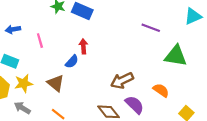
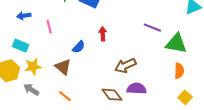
purple line: (151, 28) -> (152, 28), moved
red arrow: (83, 46) -> (103, 34), moved
orange semicircle: (161, 90) -> (179, 71), moved, turned 56
purple semicircle: (135, 105) -> (137, 89), turned -42

